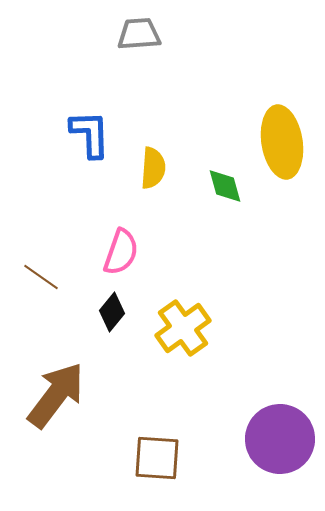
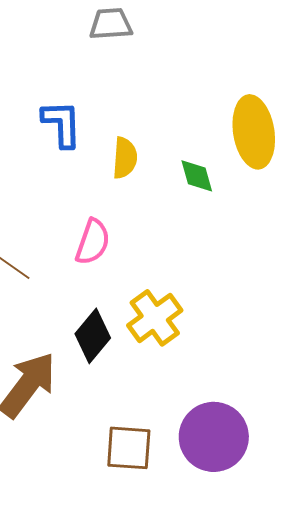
black diamond: (112, 312) -> (93, 336), moved, size x1.4
purple circle: (280, 439) -> (214, 437), moved

